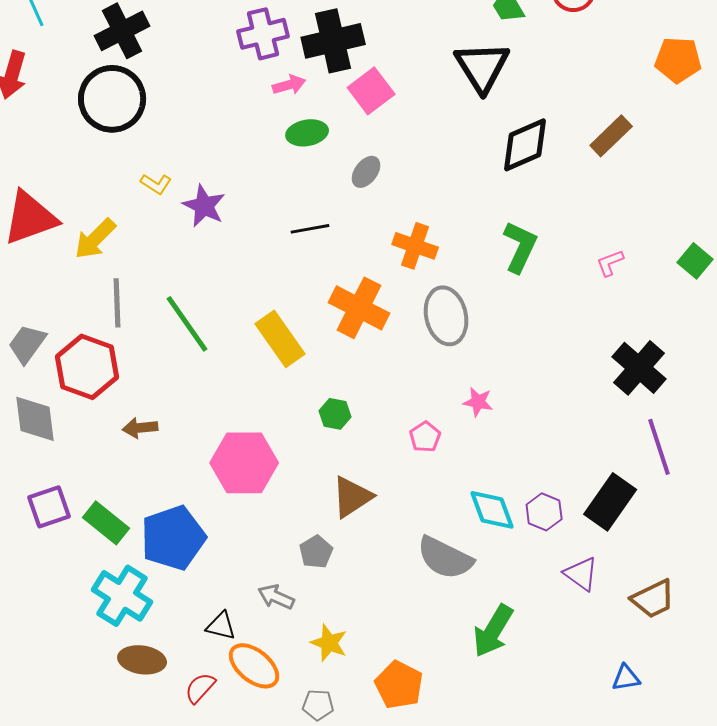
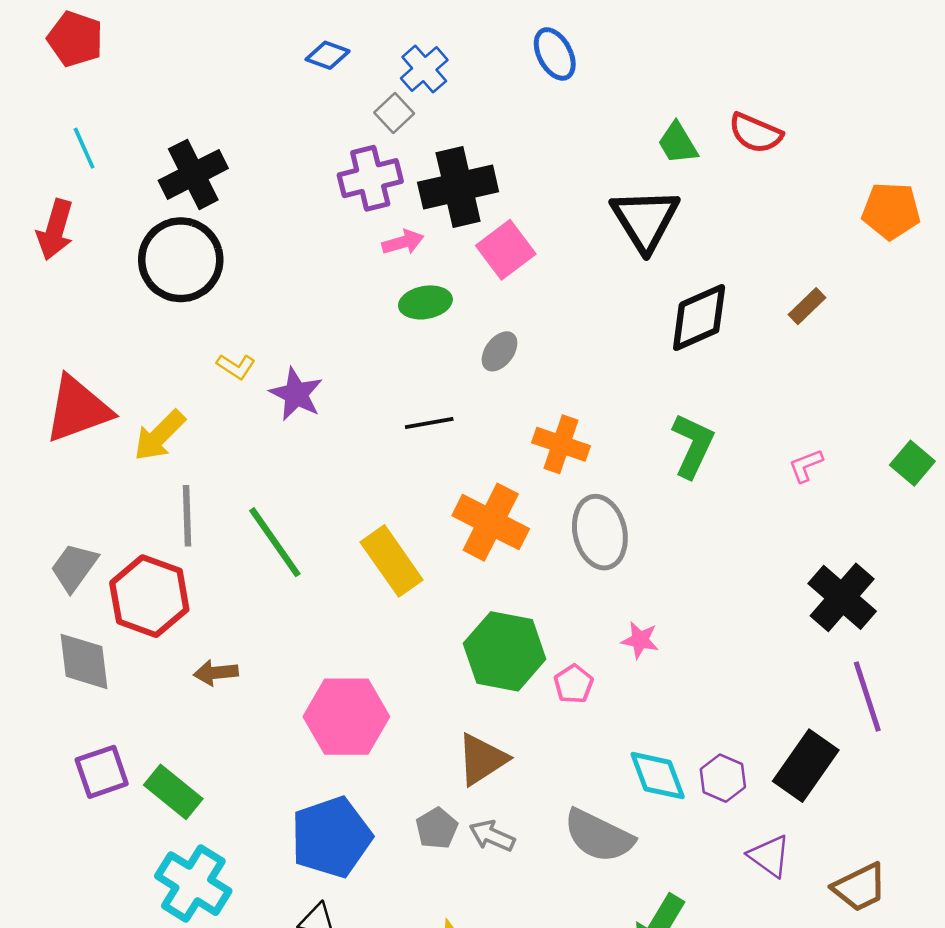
brown rectangle: (611, 136) -> (807, 306), size x0.7
green hexagon: (335, 414) -> (505, 651), moved, size x2.0
blue pentagon: (173, 538) -> (331, 837), moved
gray arrow: (276, 597) -> (492, 836), moved

